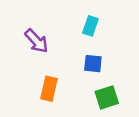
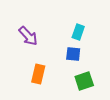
cyan rectangle: (90, 26) -> (78, 32), moved

